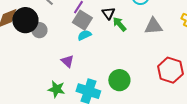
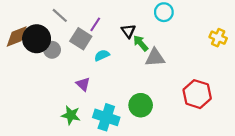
gray square: (82, 20) -> (81, 39), moved
gray triangle: (153, 26) -> (155, 58), moved

